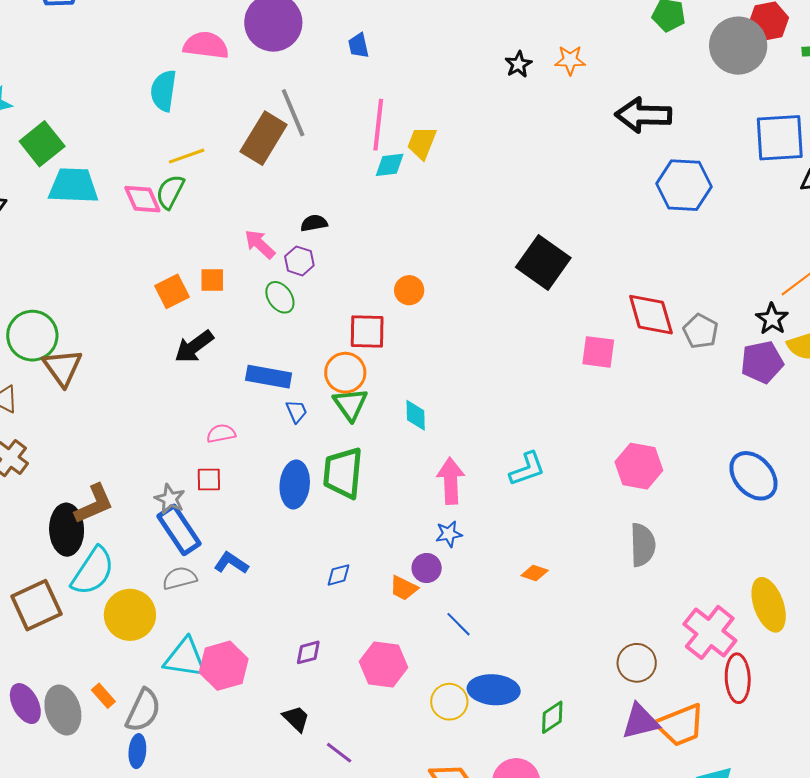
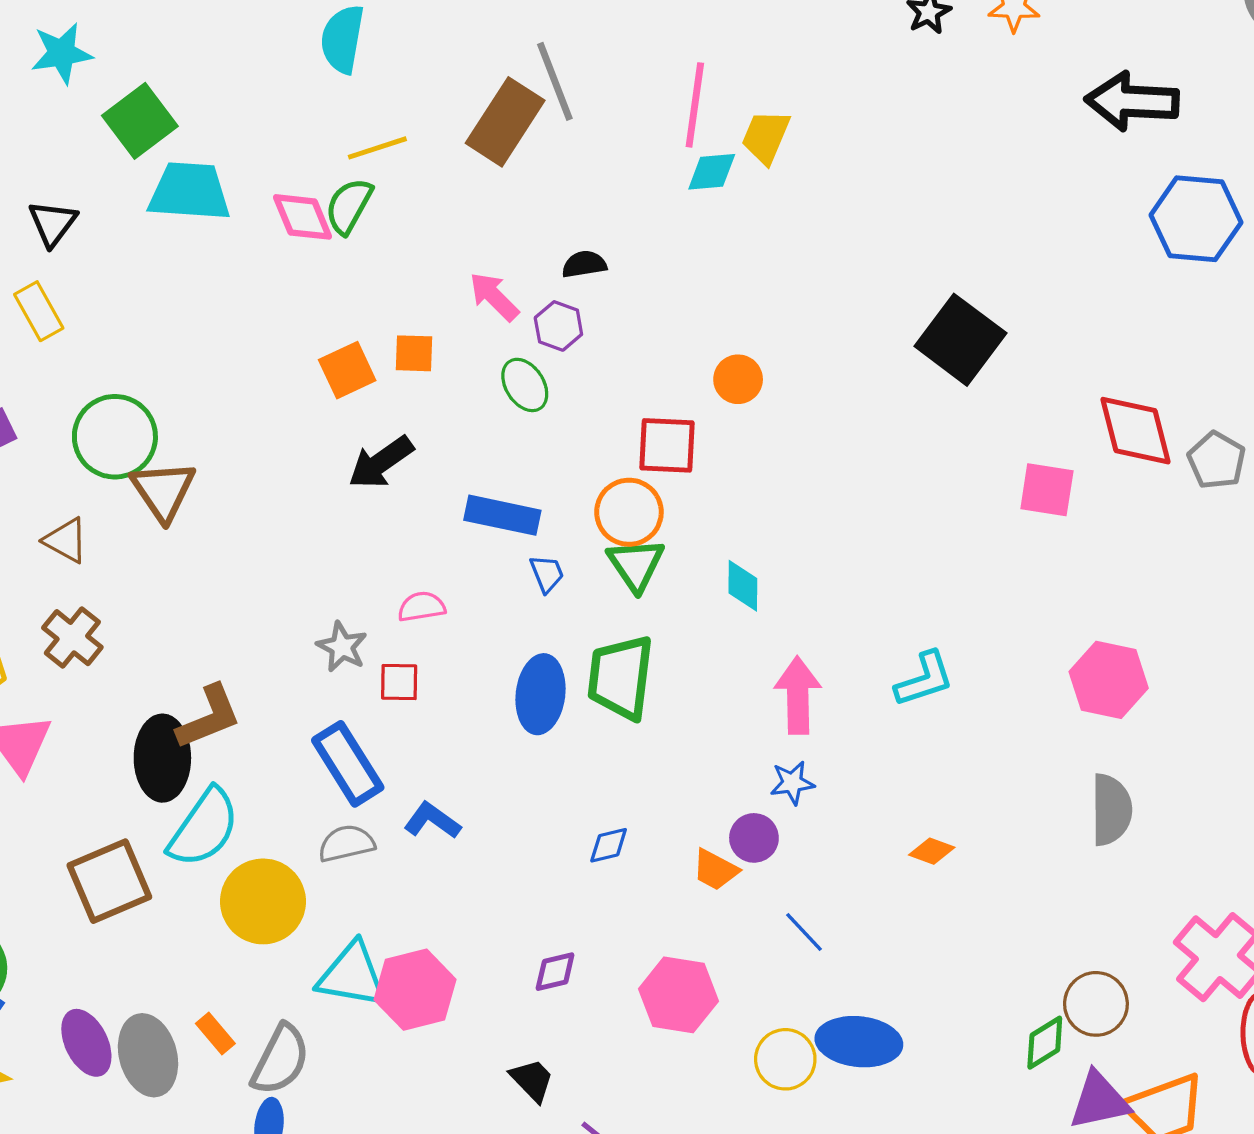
gray star: (170, 499) -> (342, 647), moved
green diamond: (552, 717) -> (1045, 1043), moved

